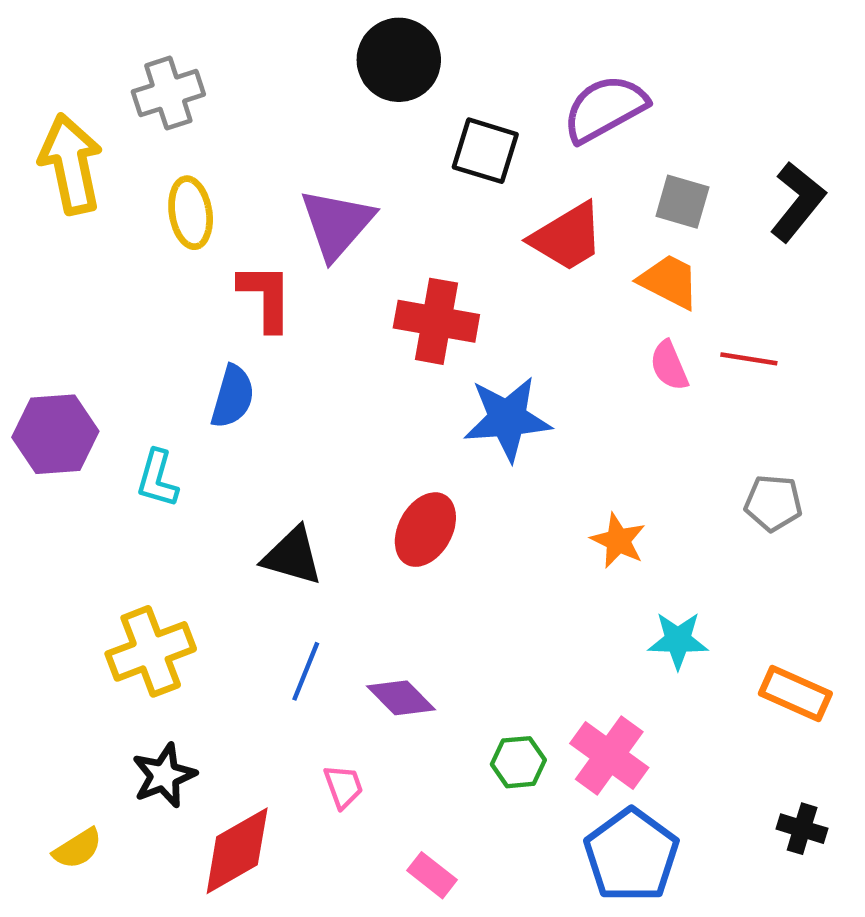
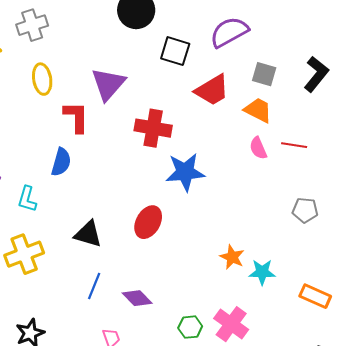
orange star: (618, 541) -> (232, 257), moved
yellow cross: (151, 651) -> (24, 254), moved

